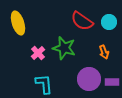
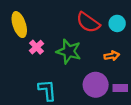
orange arrow: (104, 52) -> (112, 56), turned -80
pink cross: (38, 53) -> (36, 47), moved

